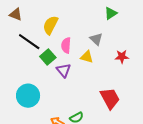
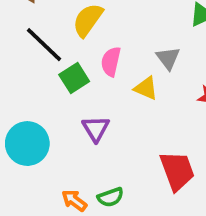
purple triangle: (64, 70) -> (96, 129), moved

